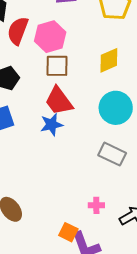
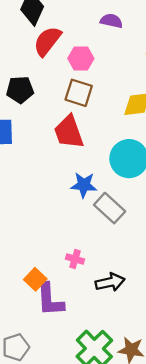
pink hexagon: (50, 37) -> (81, 58), size x0.7
blue star: (52, 125) -> (84, 185), moved

